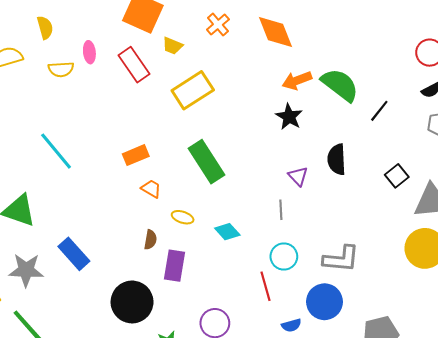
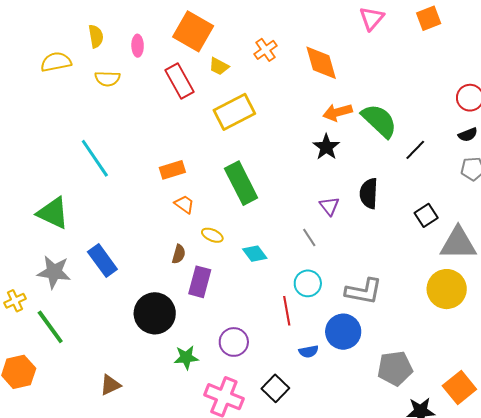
pink ellipse: (89, 52) -> (138, 46), moved
gray line: (281, 210) -> (309, 237), turned -36

